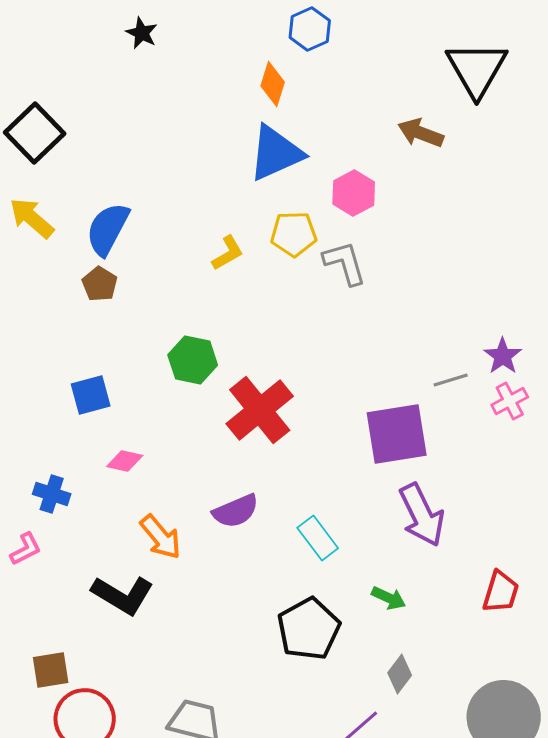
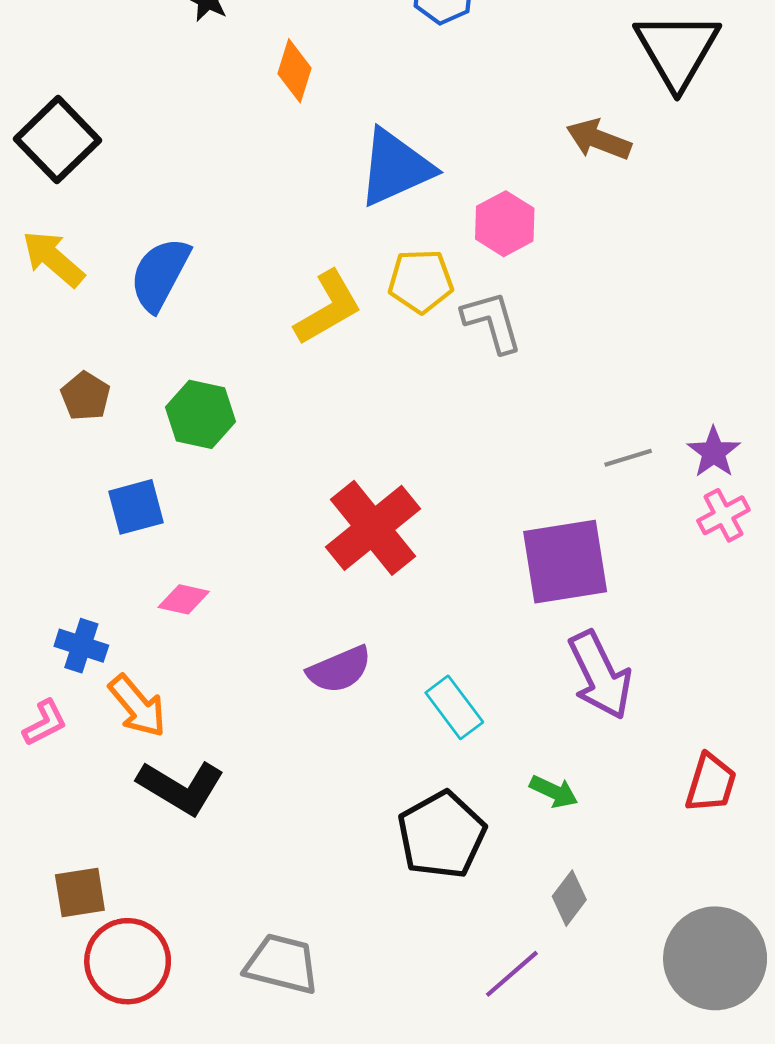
orange diamond: (273, 84) -> (294, 71), moved
yellow L-shape: (228, 253) -> (328, 308), size x1.5
brown pentagon: (100, 284) -> (86, 396), moved
green hexagon: (193, 360) -> (201, 414), moved
gray line: (451, 380) -> (628, 458), moved
orange arrow: (161, 537) -> (137, 706), moved

